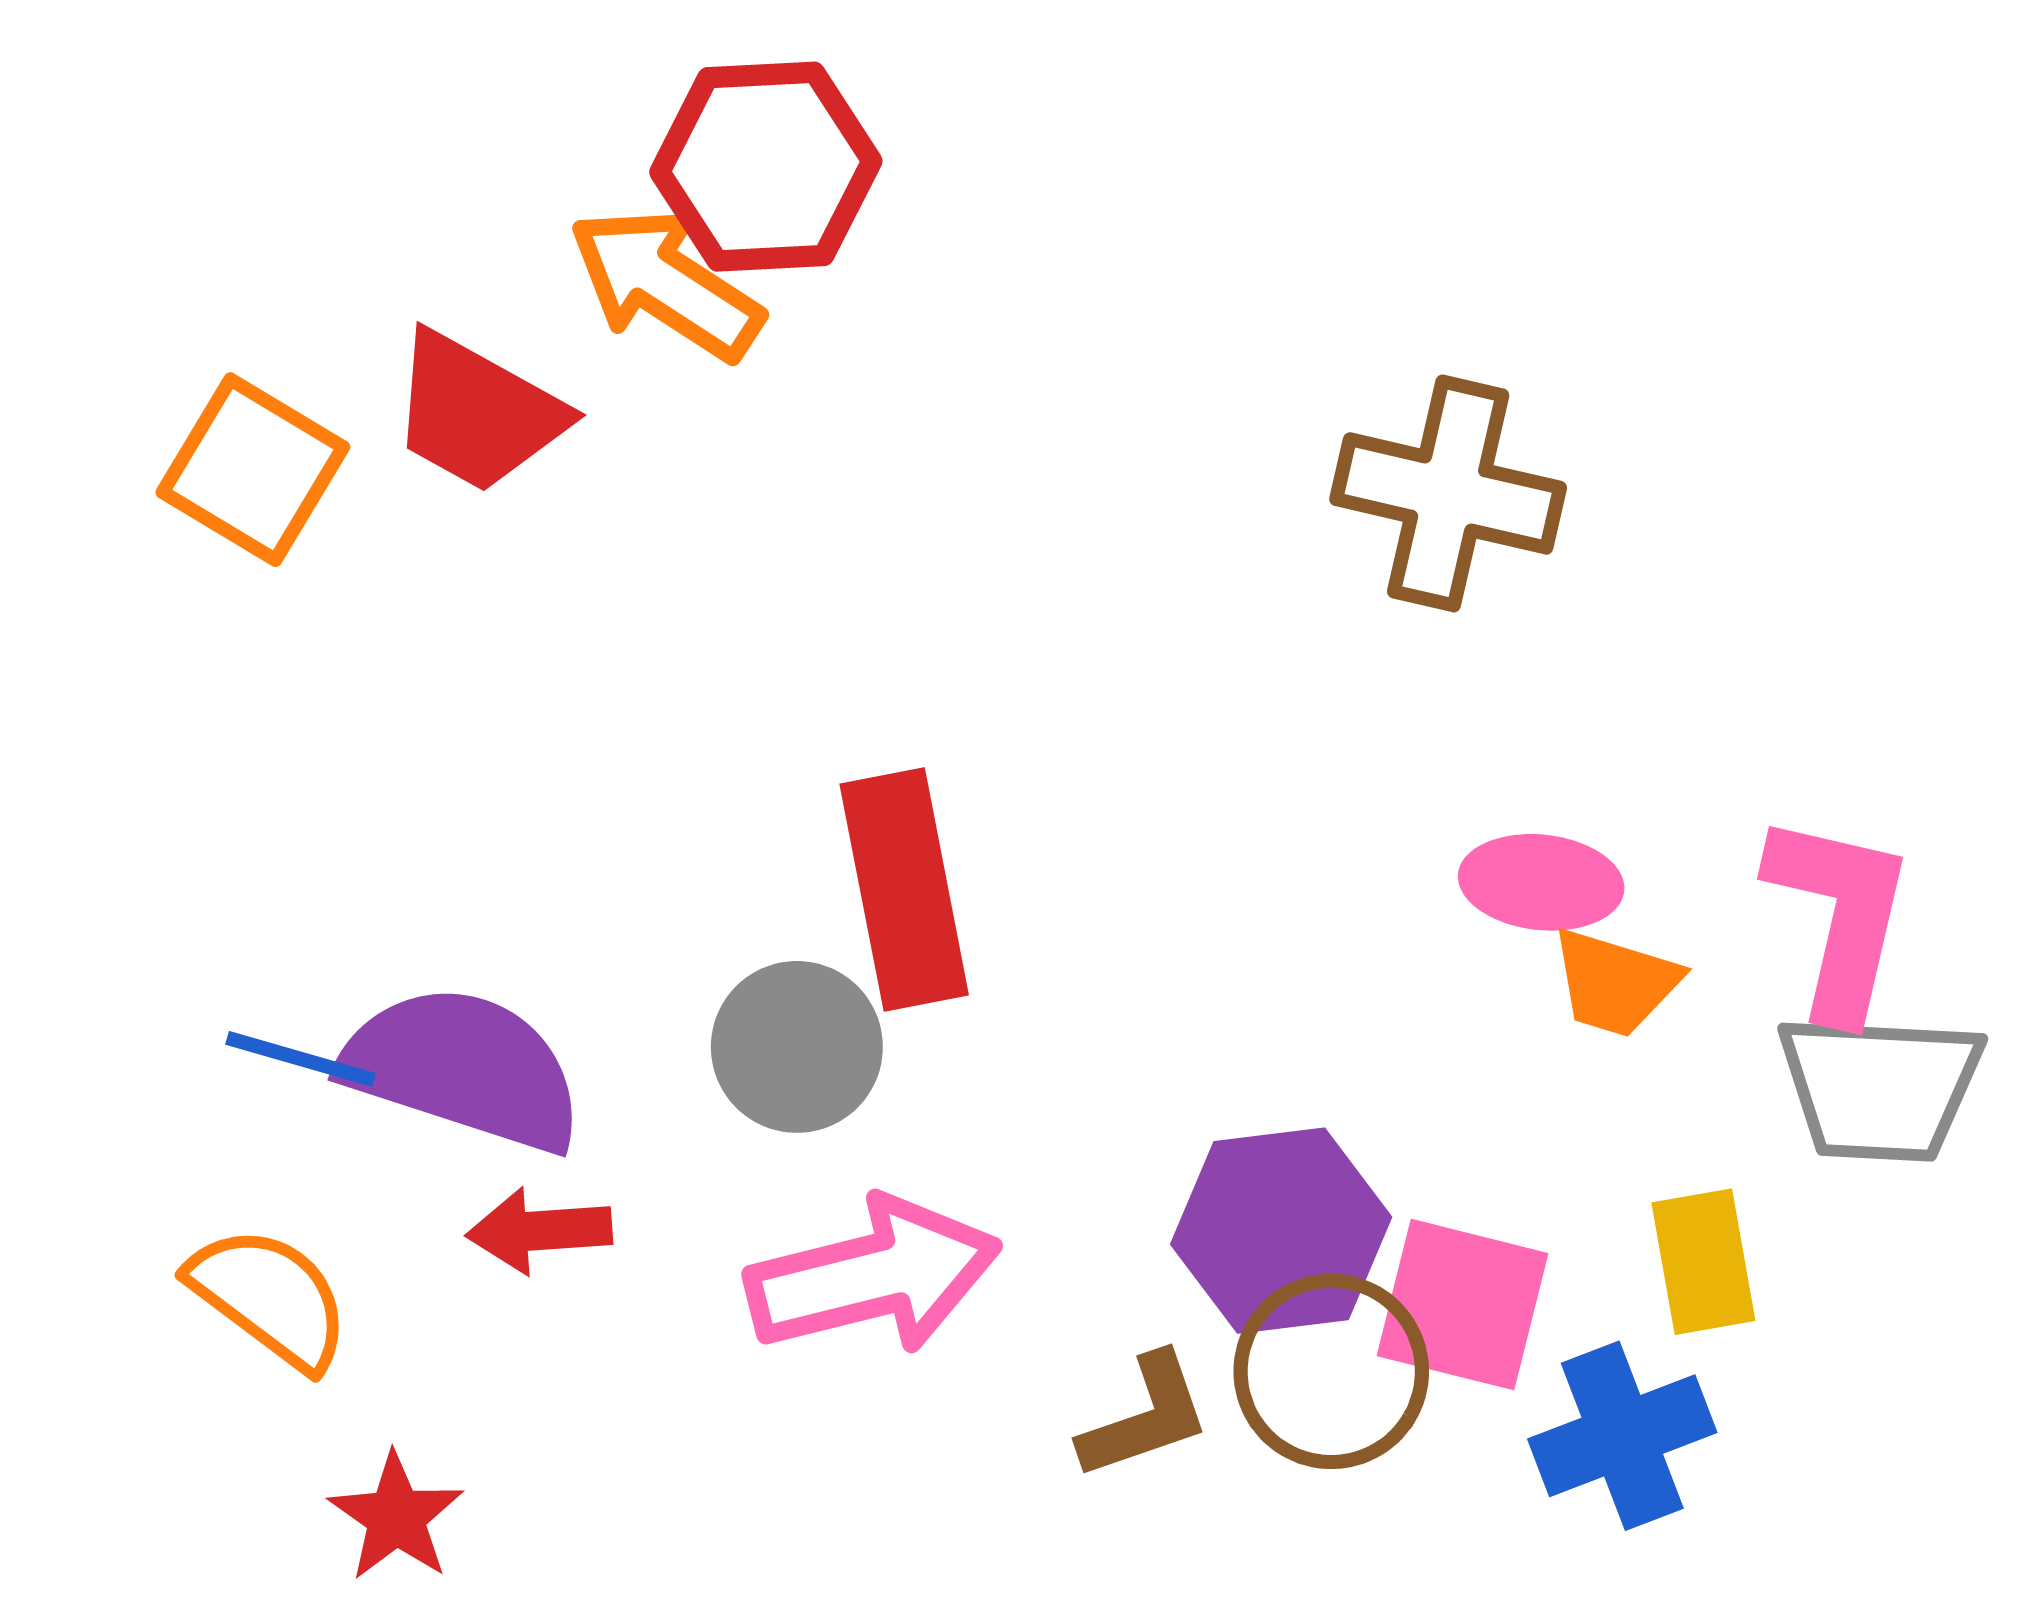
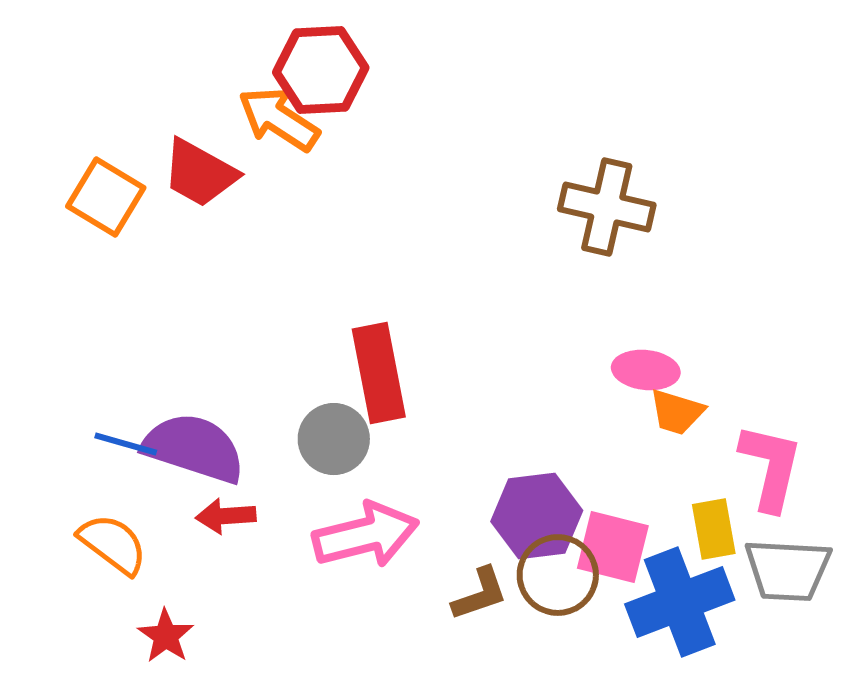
pink L-shape: (1839, 916) -> (771, 467), moved
gray trapezoid: (1880, 1088) -> (788, 570), moved
blue cross: (1622, 1436) -> (680, 602), size x1.4

